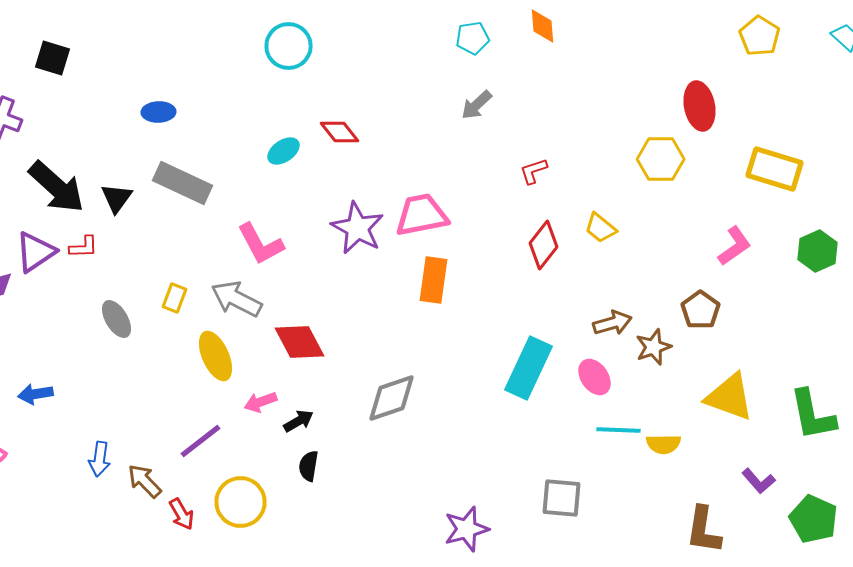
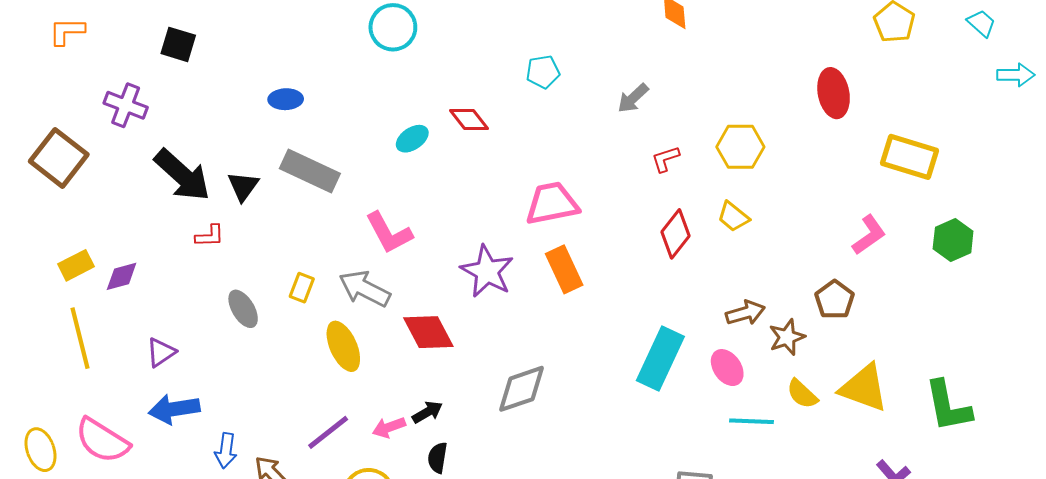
cyan pentagon: (472, 38) -> (543, 72), moved
cyan circle: (288, 46) -> (393, 27), moved
gray arrow: (476, 105) -> (633, 98), moved
yellow hexagon: (660, 159) -> (740, 147), moved
purple star: (358, 228) -> (487, 271), moved
purple triangle: (36, 252) -> (161, 352), moved, size x0.7
orange rectangle: (434, 280) -> (564, 269), turned -33
blue arrow: (36, 394) -> (174, 409), moved, size x1.4
pink arrow: (260, 402) -> (389, 427), moved
yellow semicircle: (664, 444) -> (802, 394), moved, turned 44

